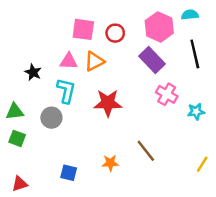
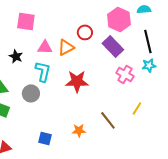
pink square: (83, 29) -> (26, 21), moved
red circle: (115, 33) -> (85, 32), moved
cyan star: (196, 112) -> (149, 65), moved
yellow line: (202, 164) -> (137, 108), moved

